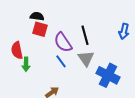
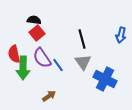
red square: (40, 29) -> (37, 33), turned 35
purple semicircle: (63, 42) -> (42, 58), moved
green arrow: (26, 64) -> (23, 68), size x1.6

